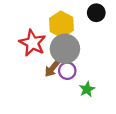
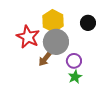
black circle: (96, 13) -> (88, 23), moved
purple circle: (67, 71) -> (74, 61), moved

